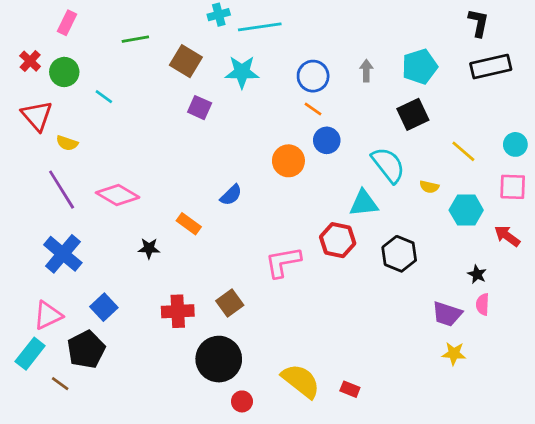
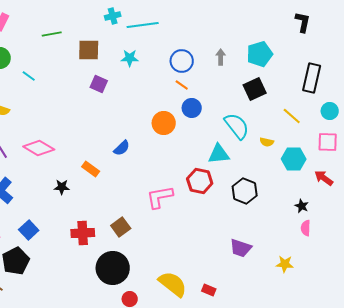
brown square: (186, 61) -> (89, 50), turned -30
black rectangle: (491, 67) -> (312, 78), moved, turned -64
cyan star: (242, 72) -> (130, 58), size x0.7
purple trapezoid: (447, 314) -> (241, 248), moved

